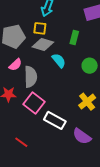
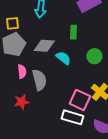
yellow square: (40, 28) -> (12, 23), moved
pink semicircle: (15, 65) -> (22, 71), turned -40
pink square: (34, 103) -> (80, 100), moved

